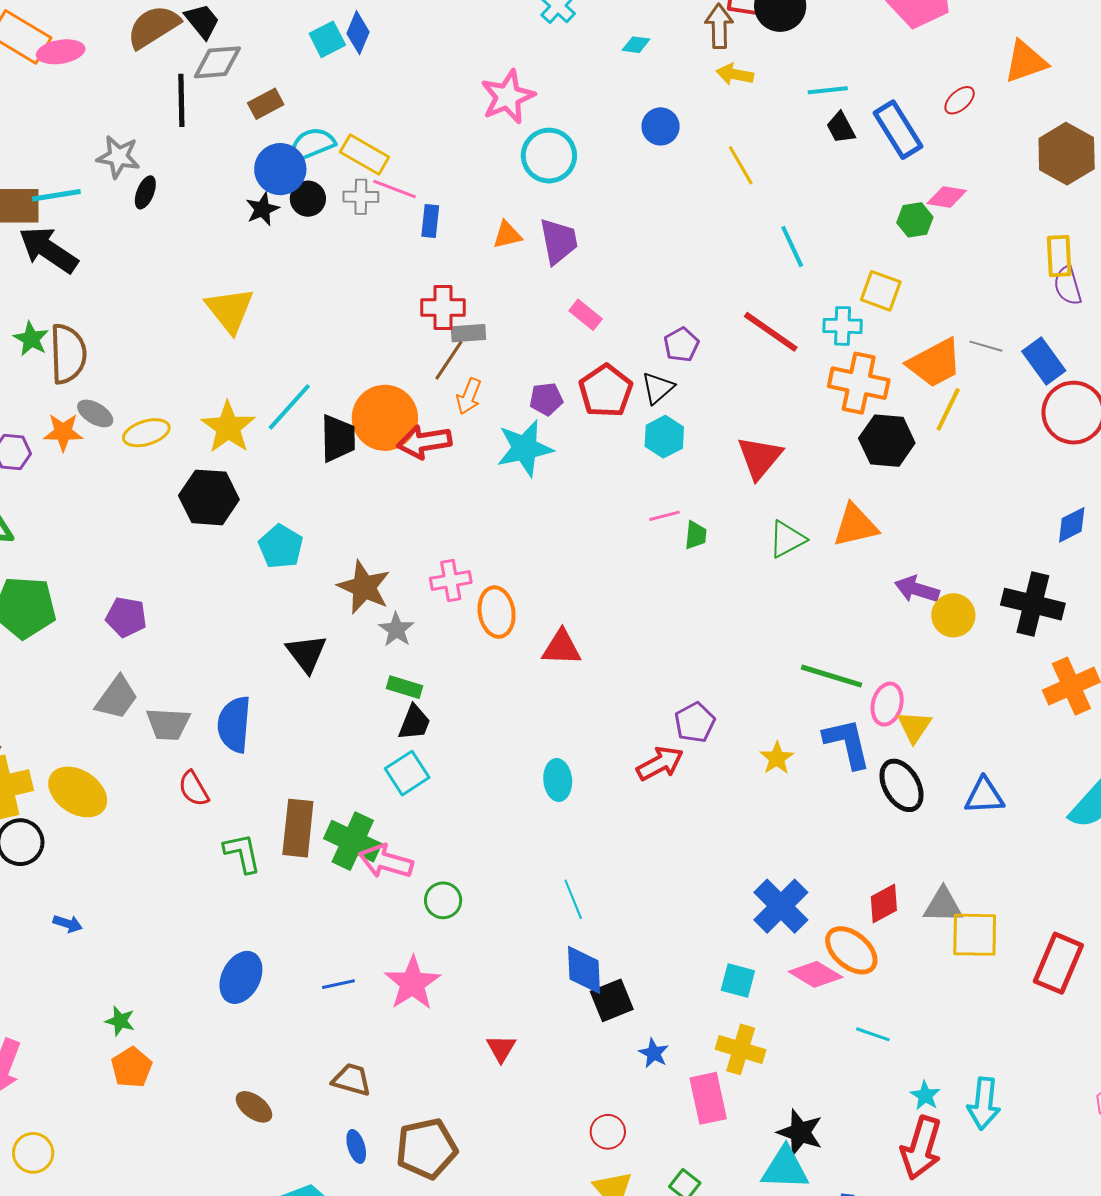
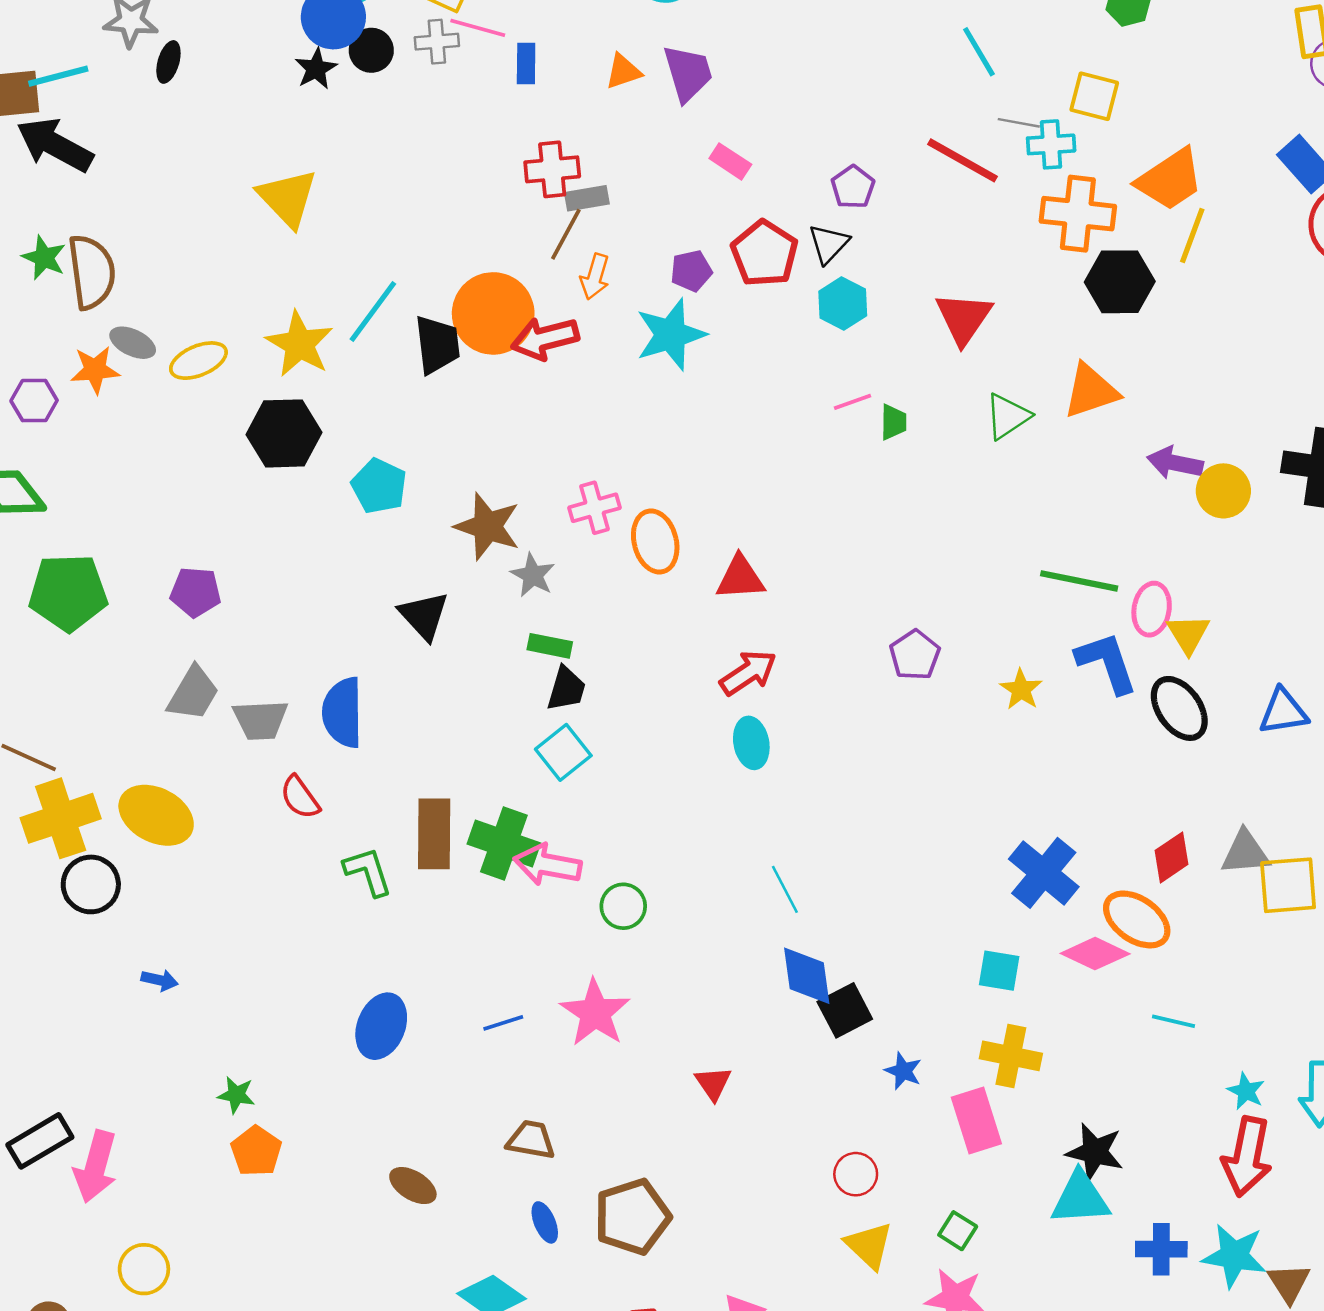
gray line: (986, 346) -> (1019, 123), moved
red arrow: (660, 763) -> (748, 673), moved

